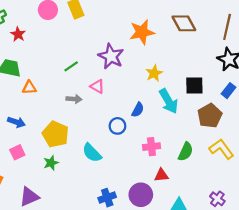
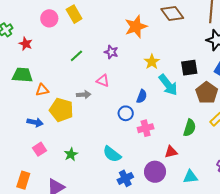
purple star: (111, 56) -> (111, 52), size x0.6
green line: (71, 66) -> (76, 56), moved
yellow pentagon: (56, 134) -> (61, 110), moved
pink cross: (151, 147) -> (146, 128), moved
cyan semicircle: (92, 153) -> (112, 154), moved

